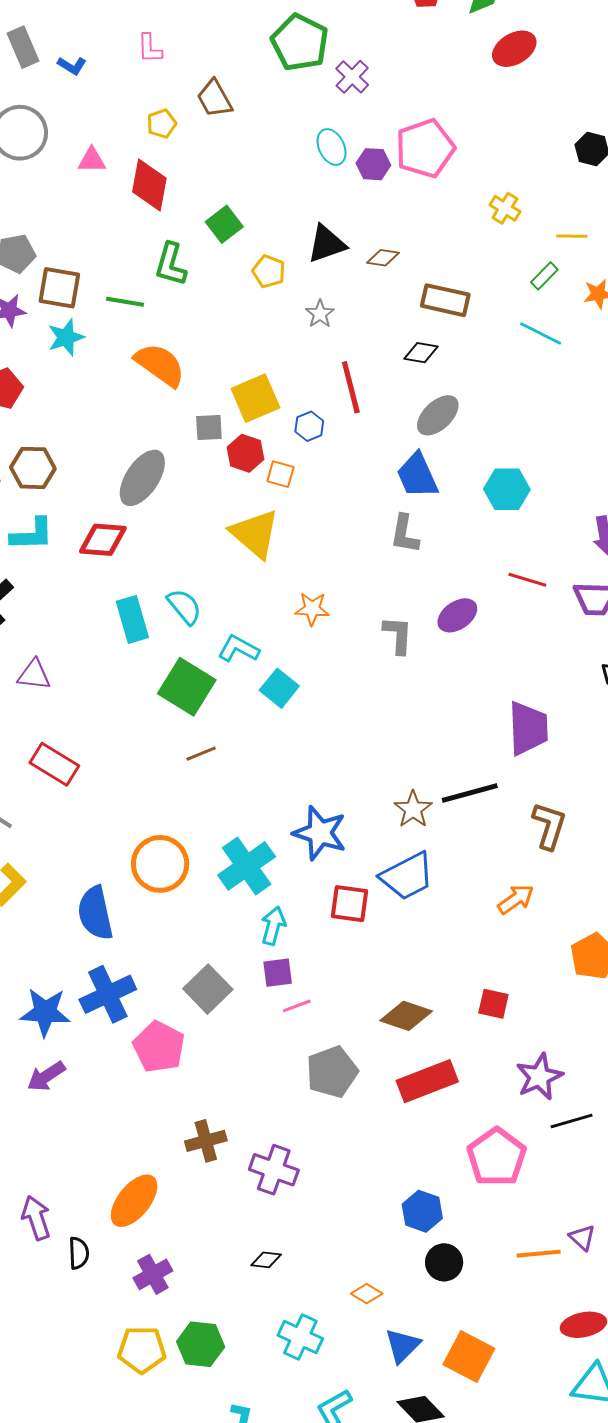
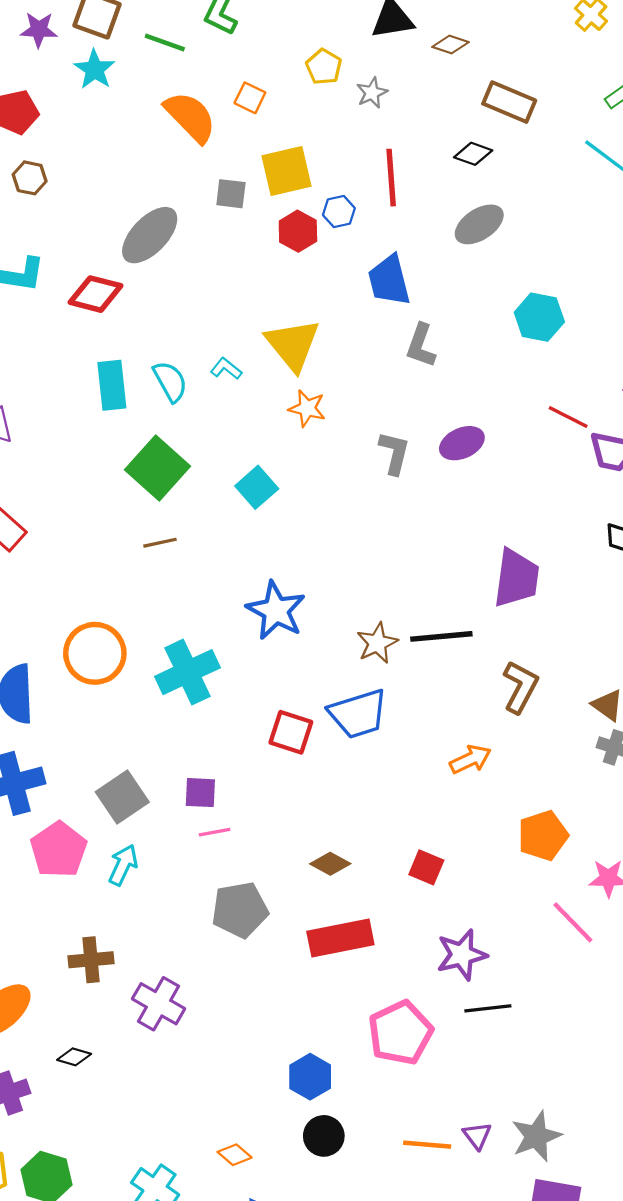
yellow pentagon: (269, 271) -> (324, 67), moved
cyan star: (66, 337) -> (95, 69), turned -30
red hexagon: (245, 453) -> (298, 231), moved
brown hexagon: (33, 468) -> (30, 178), moved, size x0.7
orange square: (281, 474) -> (250, 98), moved
blue trapezoid: (417, 475) -> (389, 280), moved
yellow triangle: (255, 534) -> (293, 345), moved
red line: (527, 580) -> (568, 417), moved
cyan L-shape: (239, 649) -> (226, 369), moved, size x0.7
blue star: (320, 833) -> (276, 610), moved
cyan arrow: (273, 926) -> (123, 865), moved
brown diamond: (406, 1016) -> (330, 864), size x0.7
black diamond: (266, 1260) -> (74, 1057), moved

